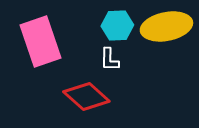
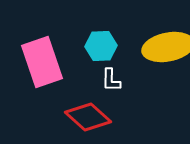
cyan hexagon: (117, 25) -> (101, 46), moved

